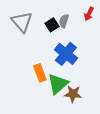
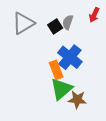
gray triangle: (22, 22) -> (23, 23), turned 40
orange rectangle: (40, 73) -> (56, 70), moved

